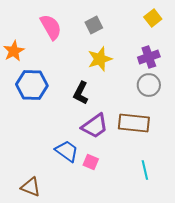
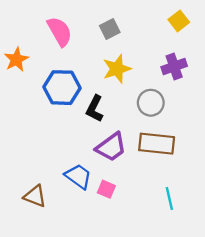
blue hexagon: (32, 85) -> (62, 88), moved
gray circle: (149, 85) -> (151, 103), moved
brown triangle: (31, 187) -> (35, 196), moved

